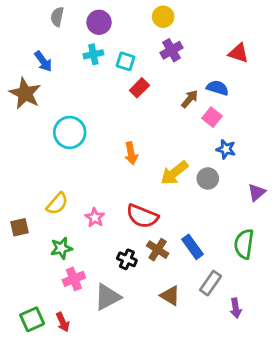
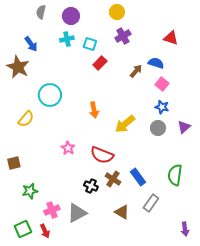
pink square: (212, 117) -> (162, 84), moved
gray circle: (208, 178) -> (158, 128), moved
purple triangle: (257, 192) -> (184, 127), moved
yellow semicircle: (57, 204) -> (26, 119), moved
pink star: (95, 218) -> (68, 148), moved
green star: (61, 248) -> (30, 191), moved
pink cross: (74, 279) -> (52, 210), moved
purple arrow: (236, 308) -> (185, 229), moved

